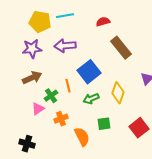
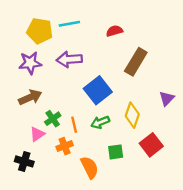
brown rectangle: (121, 48) -> (136, 62), turned 70
orange line: (68, 86) -> (74, 125), moved
red square: (139, 128) -> (151, 145), moved
black cross: (27, 144) -> (24, 161), moved

